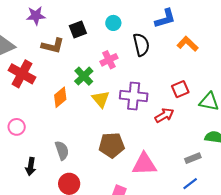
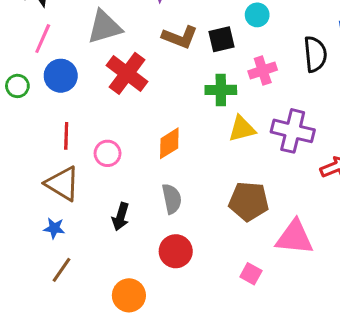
cyan circle: (113, 23) -> (257, 15), moved
black square: (78, 29) -> (221, 39), moved
green cross: (84, 76) -> (221, 90), turned 36
orange diamond: (60, 97) -> (169, 143), moved
yellow triangle: (101, 99) -> (242, 129), turned 48

